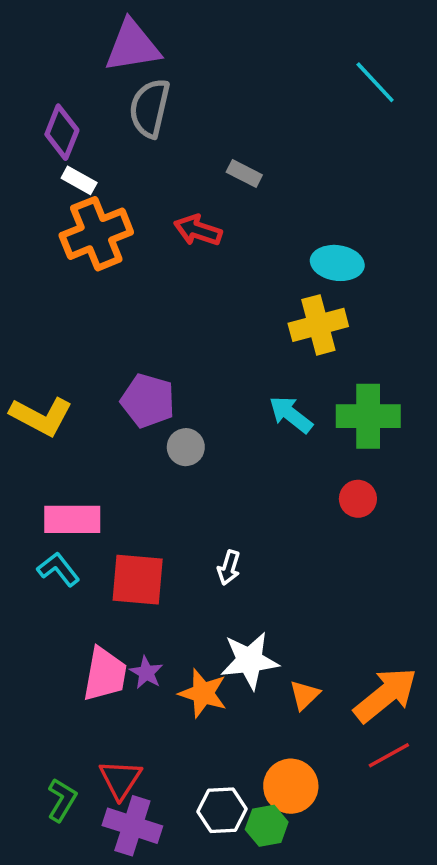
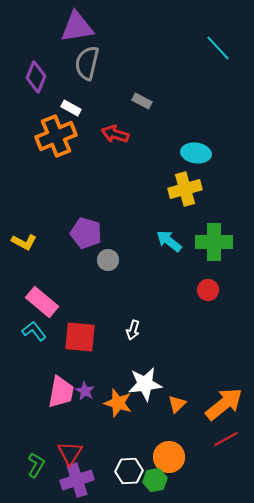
white rectangle: (79, 180) -> (71, 108), moved
yellow L-shape: (41, 416) -> (24, 242), size x0.7
pink rectangle: (72, 519) -> (42, 302), turned 40
purple cross: (132, 826) -> (77, 480), turned -36

